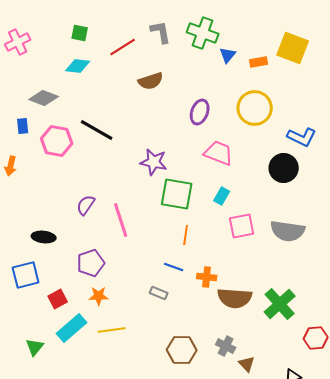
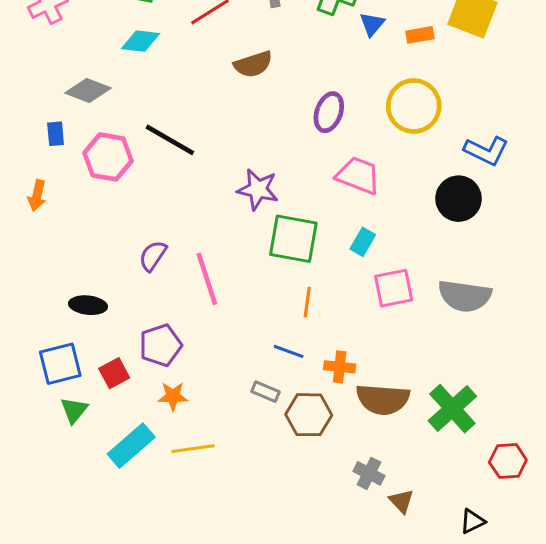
red square: (58, 299) -> (114, 373), moved
green triangle: (35, 347) -> (74, 410), moved
brown hexagon: (182, 350) -> (309, 415), moved

